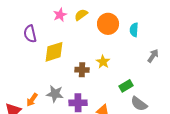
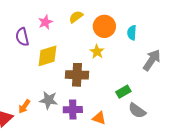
pink star: (60, 15) -> (45, 22), moved
gray arrow: (153, 56) -> (152, 60), size x1.5
yellow star: (103, 62) -> (97, 52), moved
brown cross: (82, 70) -> (77, 75), size x1.5

